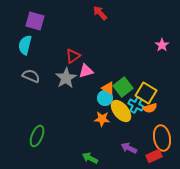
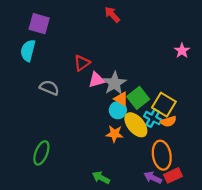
gray semicircle: (31, 76) -> (49, 88), moved
gray star: (66, 78) -> (114, 83), moved
orange ellipse: (162, 138) -> (162, 155), moved
purple arrow: (129, 148) -> (153, 178), moved

